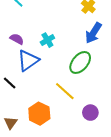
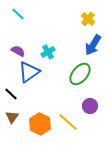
yellow line: (65, 91) -> (68, 122), moved
purple circle: (90, 113) -> (90, 106), moved
brown triangle: (11, 123) -> (12, 117), moved

